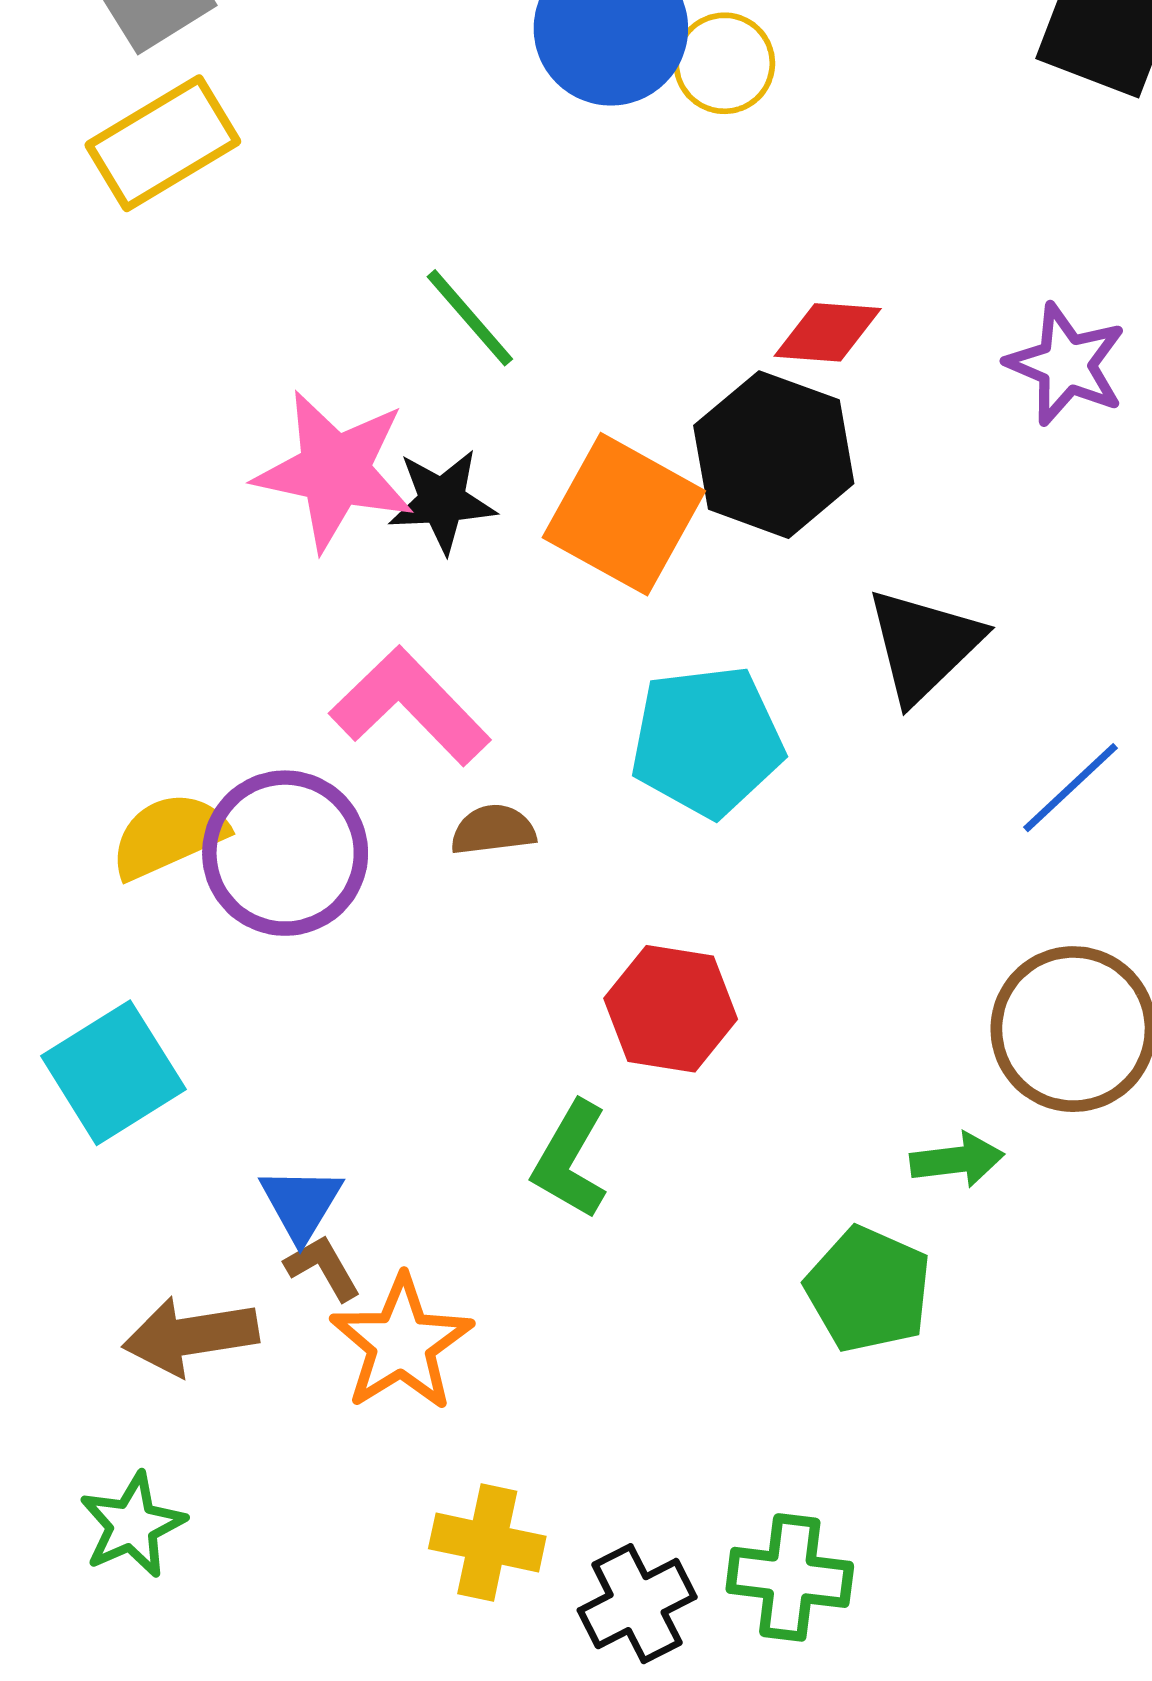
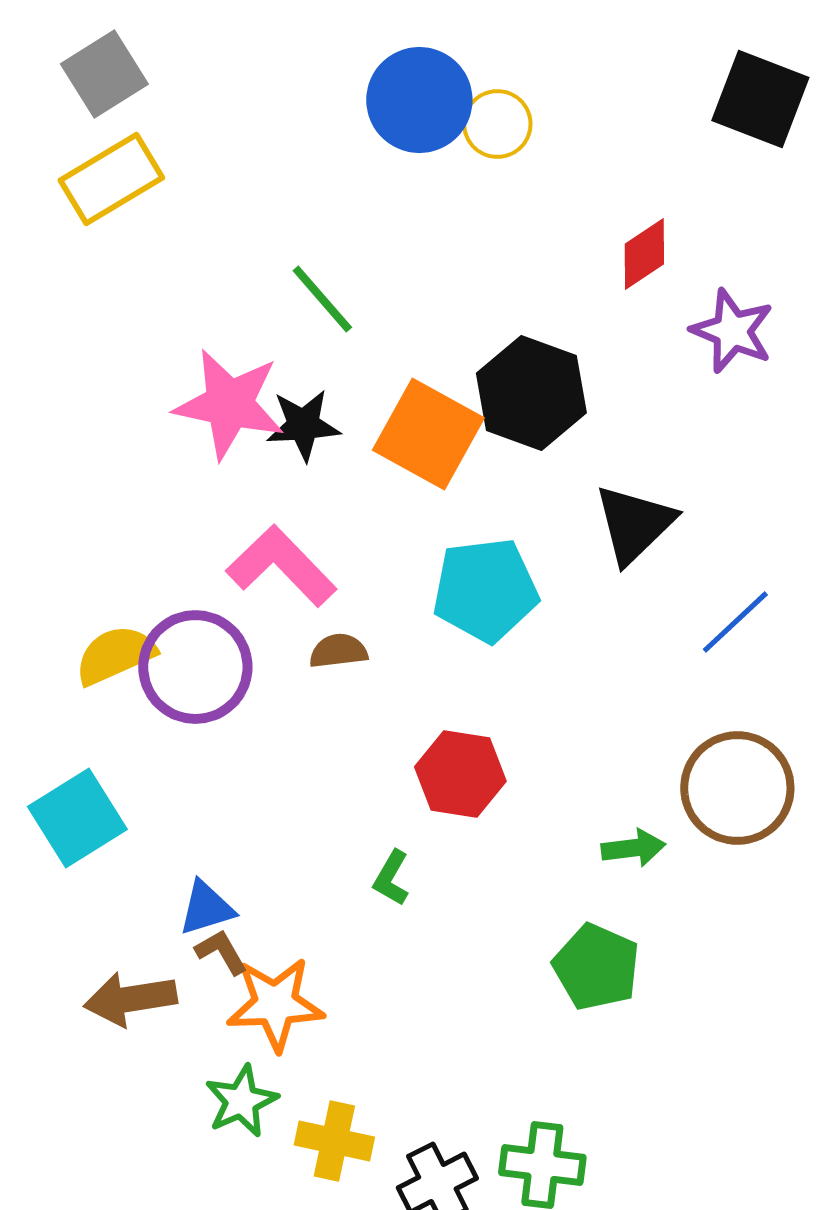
red diamond: (828, 332) -> (644, 254), moved, turned -38
green L-shape: (570, 1160) -> (391, 878), size x0.7
green arrow: (957, 1160) -> (633, 848), moved
blue triangle: (301, 1204) -> (206, 908), turned 42
orange star: (401, 1343) -> (275, 1004), turned 30
green star: (132, 1525) -> (241, 1101), moved

